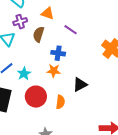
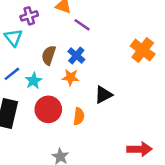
purple line: (71, 30) -> (82, 25), moved
brown semicircle: (39, 34) -> (49, 55), moved
blue cross: (58, 53) -> (76, 55), turned 32

